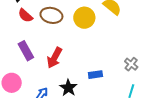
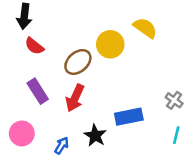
brown ellipse: (51, 15) -> (78, 62), moved, turned -50
blue rectangle: (95, 75) -> (129, 117), size x1.5

